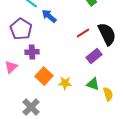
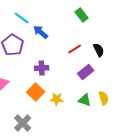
black semicircle: (107, 34) -> (99, 50), size x0.6
purple cross: (32, 52) -> (42, 68), moved
yellow semicircle: (108, 94) -> (104, 98), moved

